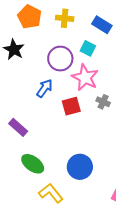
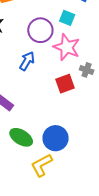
red square: (71, 106) -> (65, 84), moved
blue circle: (80, 167) -> (56, 138), moved
yellow L-shape: (51, 193) -> (42, 165), turned -75

